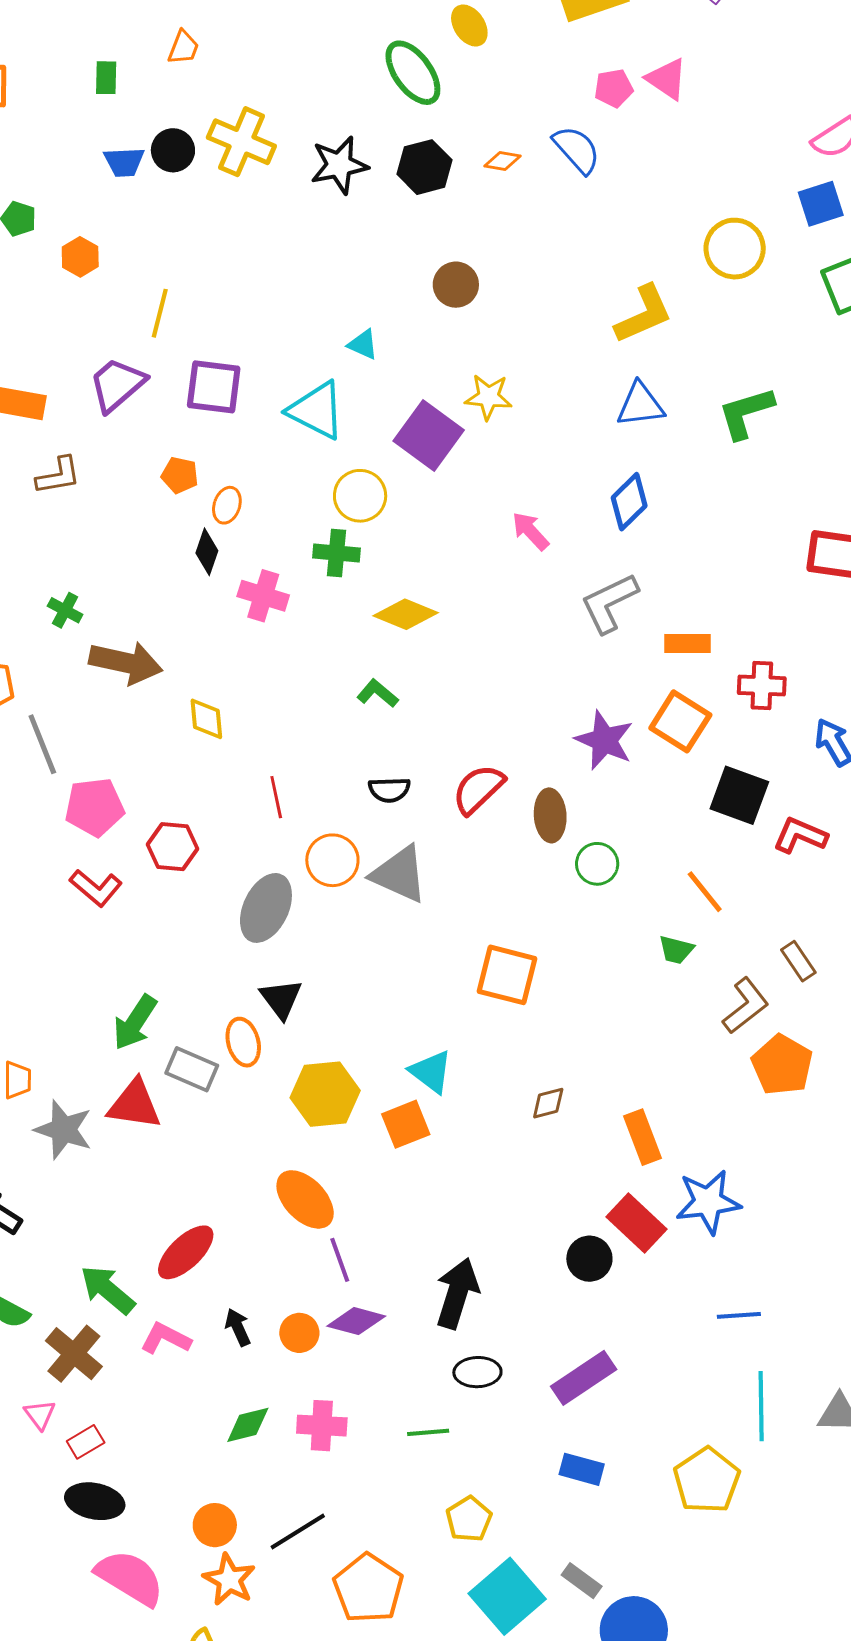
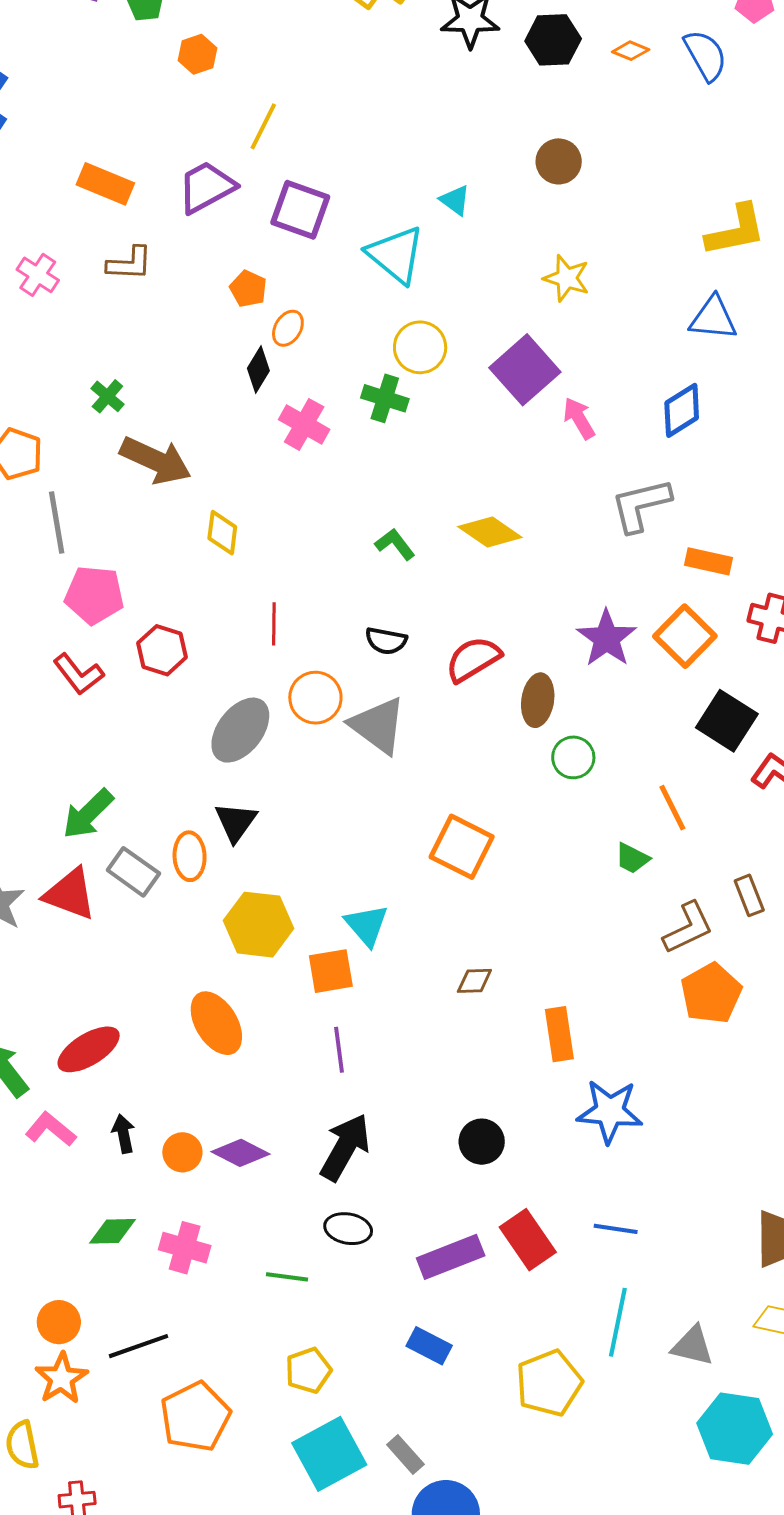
purple square: (429, 436) -> (525, 370), moved
yellow diamond: (406, 614) -> (490, 532), moved
red rectangle: (637, 1223) -> (528, 1240), moved
purple line: (340, 1260) -> (339, 1050), moved

